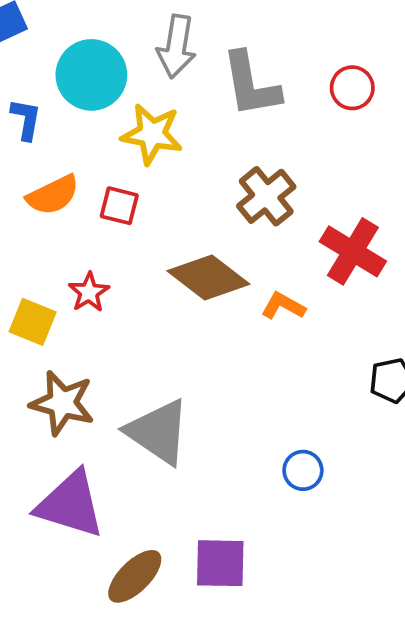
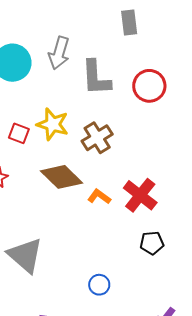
red circle: (352, 88) -> (149, 86), size x1.4
yellow star: (152, 134) -> (53, 124), moved
red cross: (353, 251) -> (140, 195), moved

